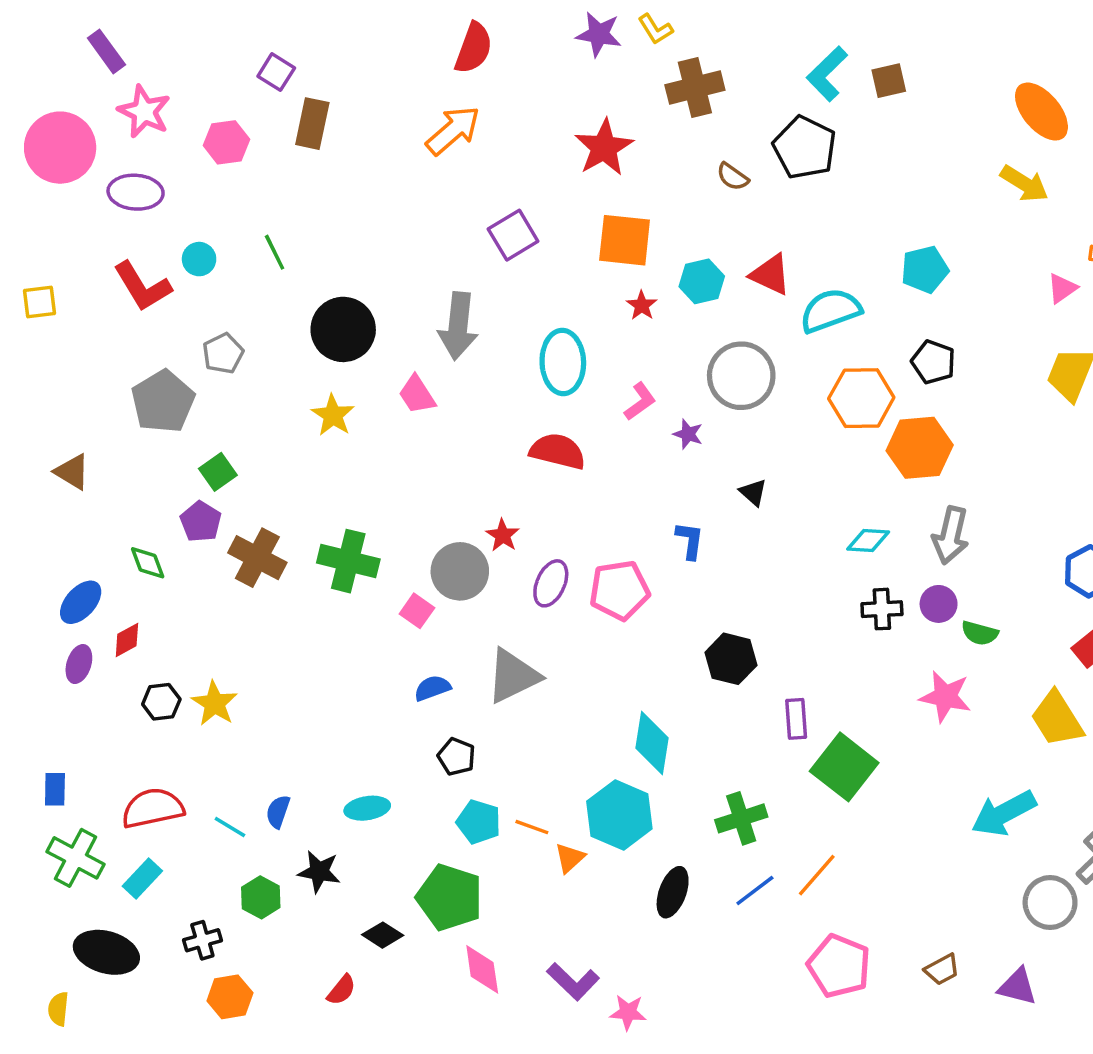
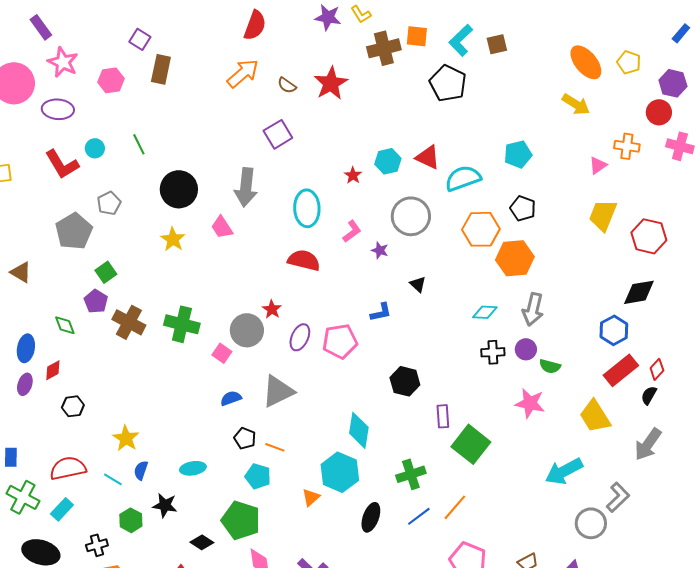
brown semicircle: (733, 177) -> (287, 85), moved
orange square: (625, 240) -> (417, 36), moved, size x0.7
blue L-shape: (690, 540) -> (381, 312), turned 70
blue ellipse: (81, 602) -> (26, 348), turned -32
yellow star: (214, 703) -> (126, 438), moved
orange line: (532, 827) -> (275, 447), moved

